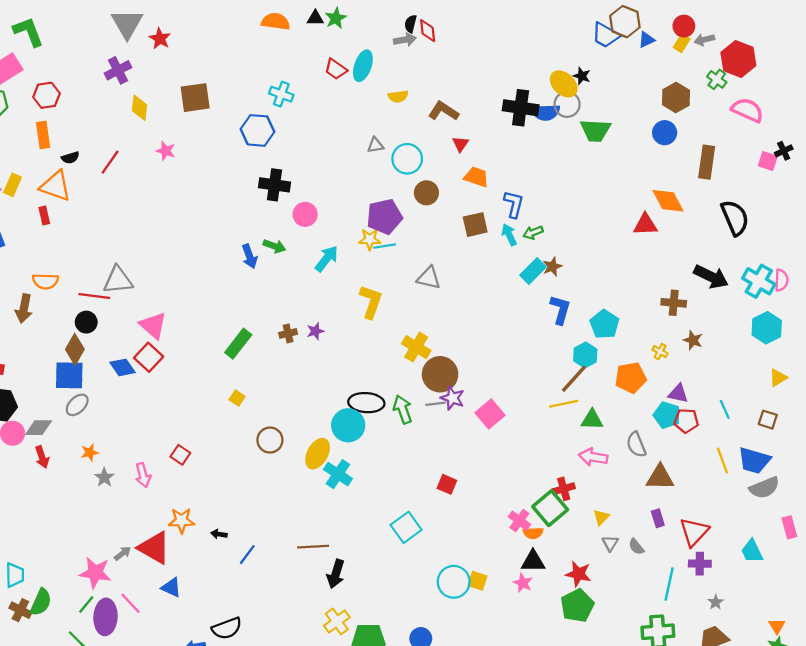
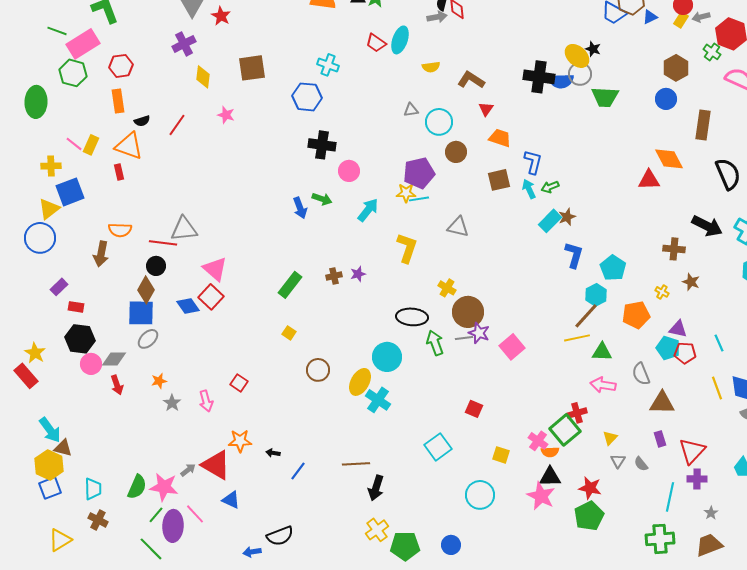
yellow cross: (416, 347) -> (447, 288), size x0.7
black ellipse: (366, 403) -> (412, 317), moved
yellow square: (477, 581) -> (501, 455), moved
pink star: (523, 583) -> (541, 496), size x1.6
green semicircle: (41, 602) -> (137, 487), moved

